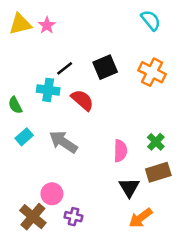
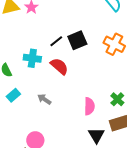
black line: (65, 68) -> (56, 41), moved
gray arrow: (63, 142) -> (44, 99), size x0.6

